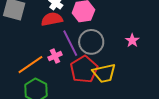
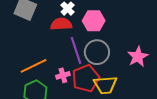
pink star: (132, 40) -> (138, 57), size x1.5
pink cross: (55, 56) -> (63, 75), moved

